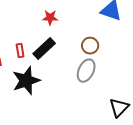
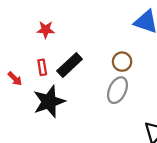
red star: (50, 18) -> (46, 30), moved

